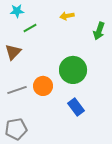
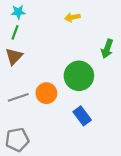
green line: (30, 28) -> (15, 32), moved, turned -40
green arrow: (99, 31) -> (107, 49), moved

